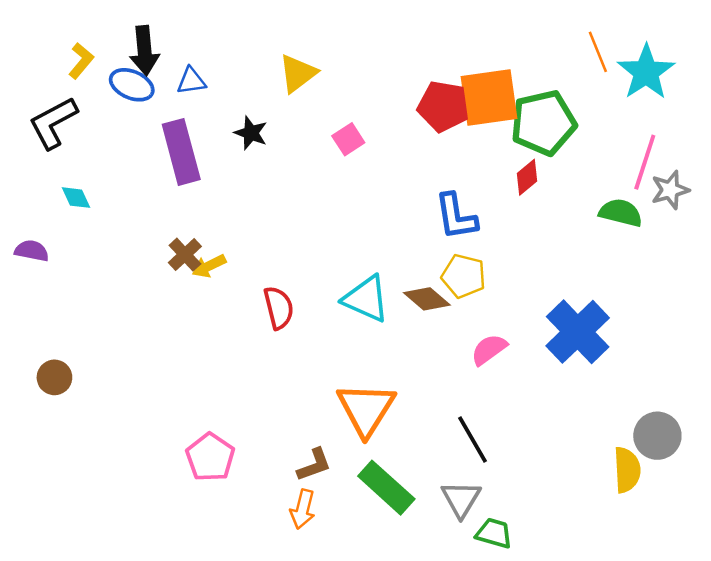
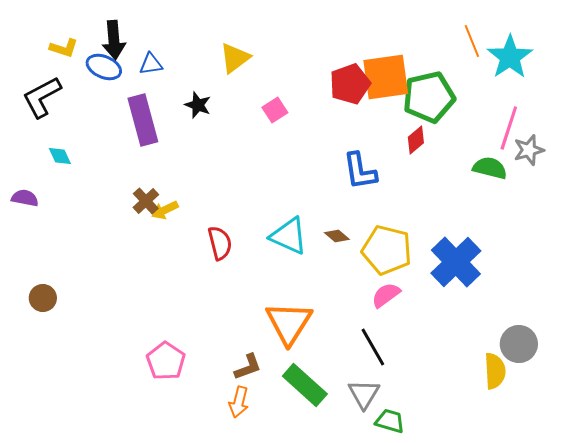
yellow L-shape: (81, 61) -> (64, 48), turned 68
red pentagon: (443, 106) -> (350, 84), turned -30
yellow pentagon: (464, 276) -> (387, 250), moved, size x1.4
brown diamond: (427, 299) -> (337, 236), size x0.7
pink semicircle: (489, 350) -> (386, 295), moved

